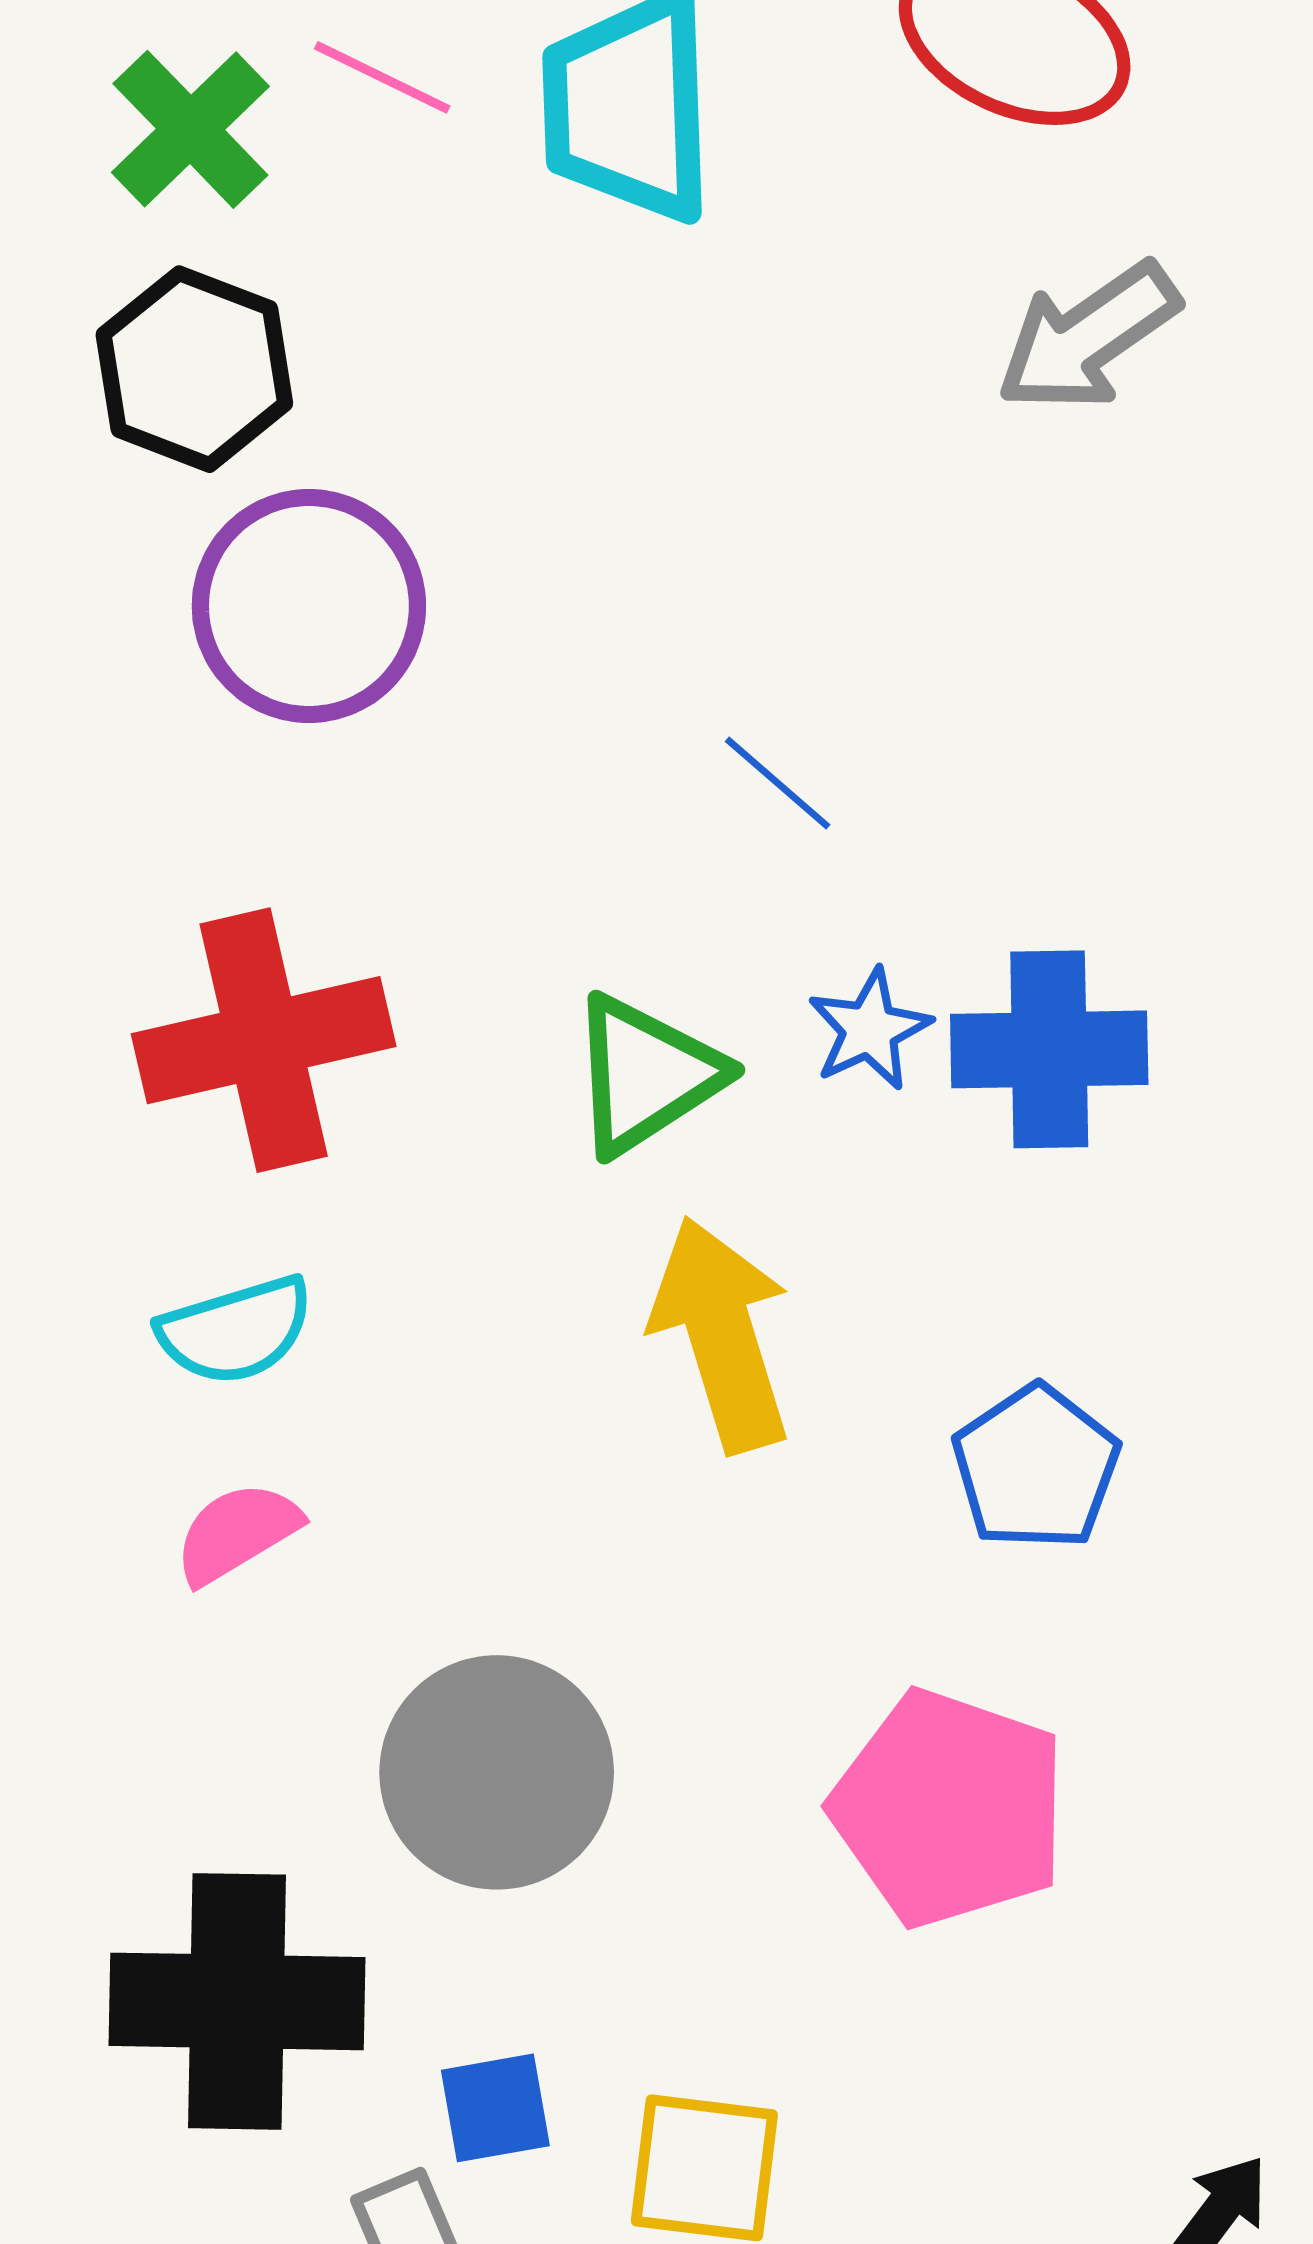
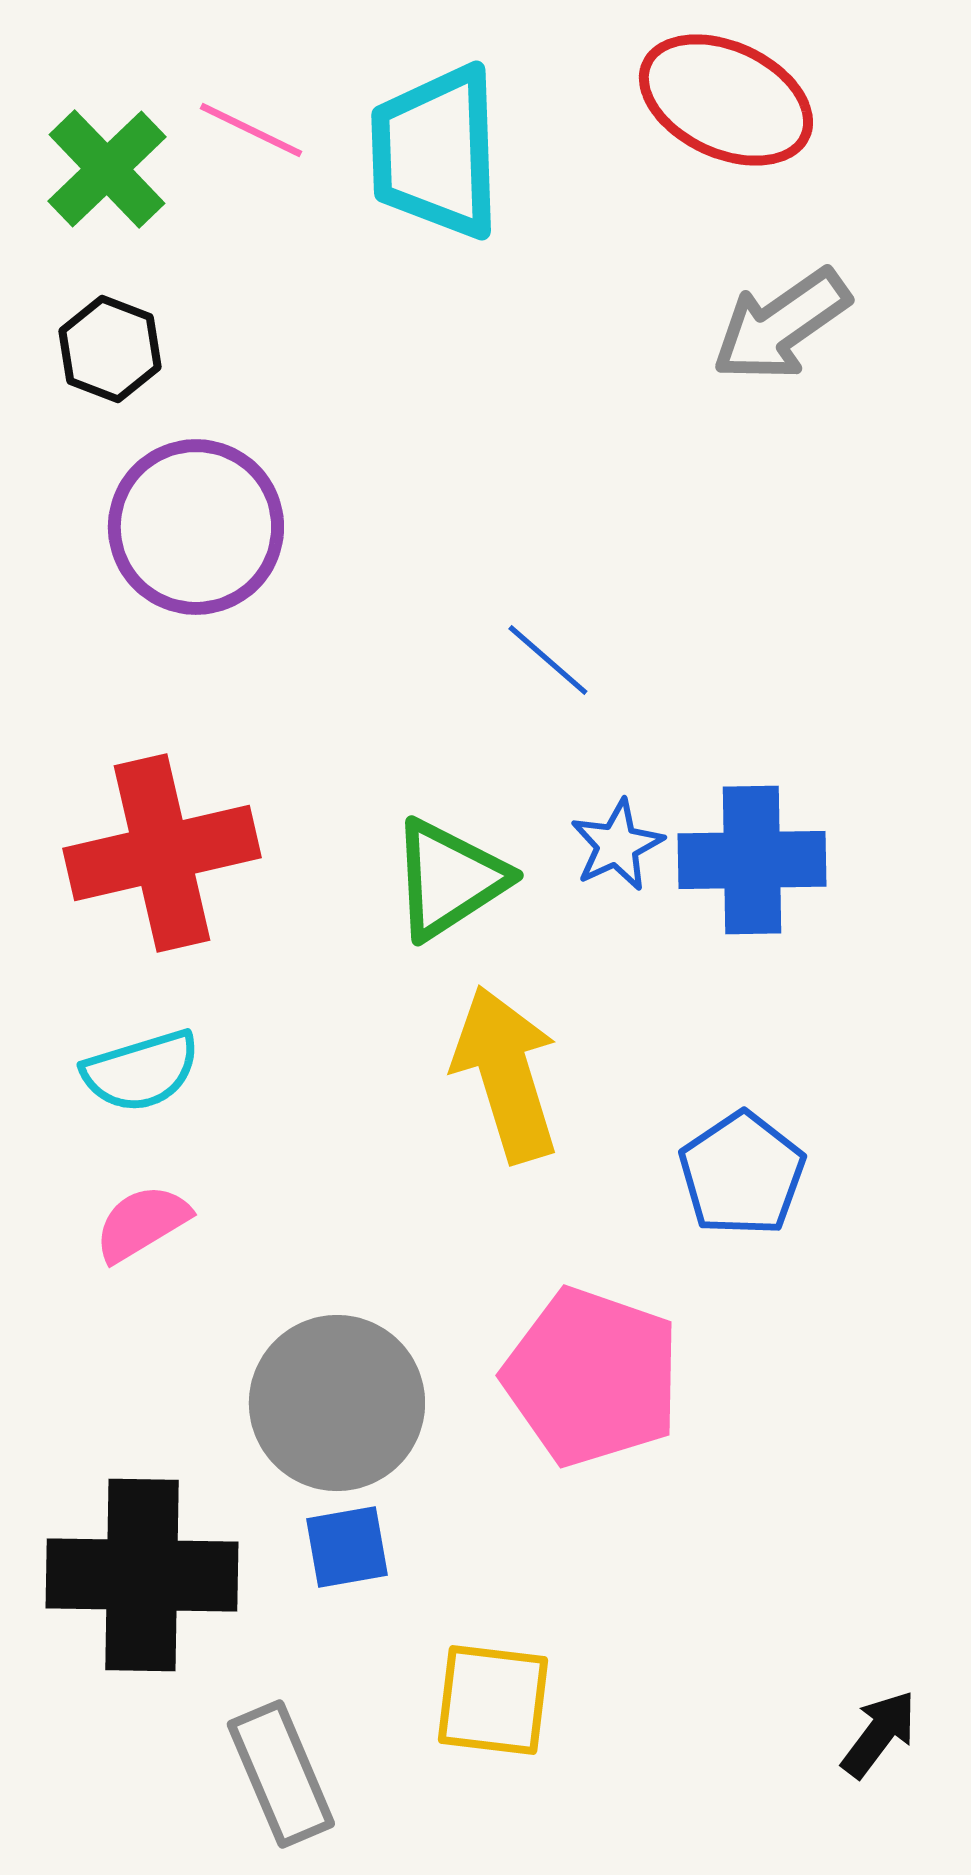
black hexagon: (194, 369) -> (110, 349), size x0.7
pink pentagon: (949, 1808) -> (592, 1377), moved
blue square: (495, 2108) -> (347, 1547), moved

